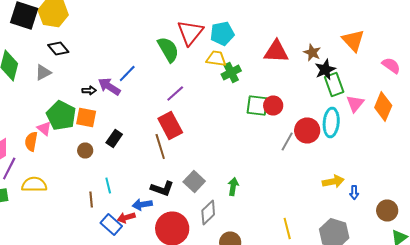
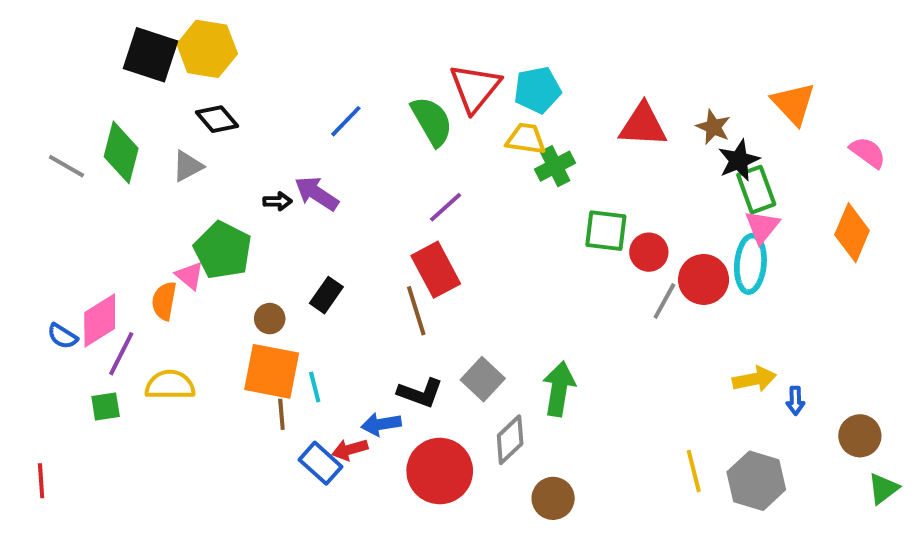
blue line: (127, 74) -> (346, 121), moved
pink triangle: (355, 104) -> (762, 227), moved
red circle: (273, 106) -> (649, 252), moved
orange square: (86, 118) -> (272, 371), moved, size x1.4
green arrow: (233, 186) -> (559, 389), size x1.5
yellow line: (287, 228) -> (694, 471), moved

